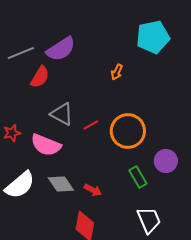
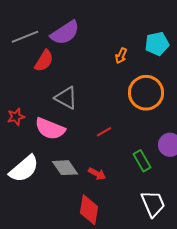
cyan pentagon: (153, 37) -> (157, 44), moved, size x0.7
red line: (91, 125) -> (104, 132), moved
orange circle: (128, 131) -> (146, 93), moved

